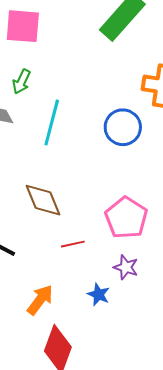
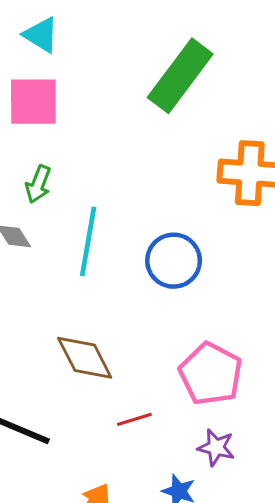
blue circle: (123, 127) -> (174, 261), moved

